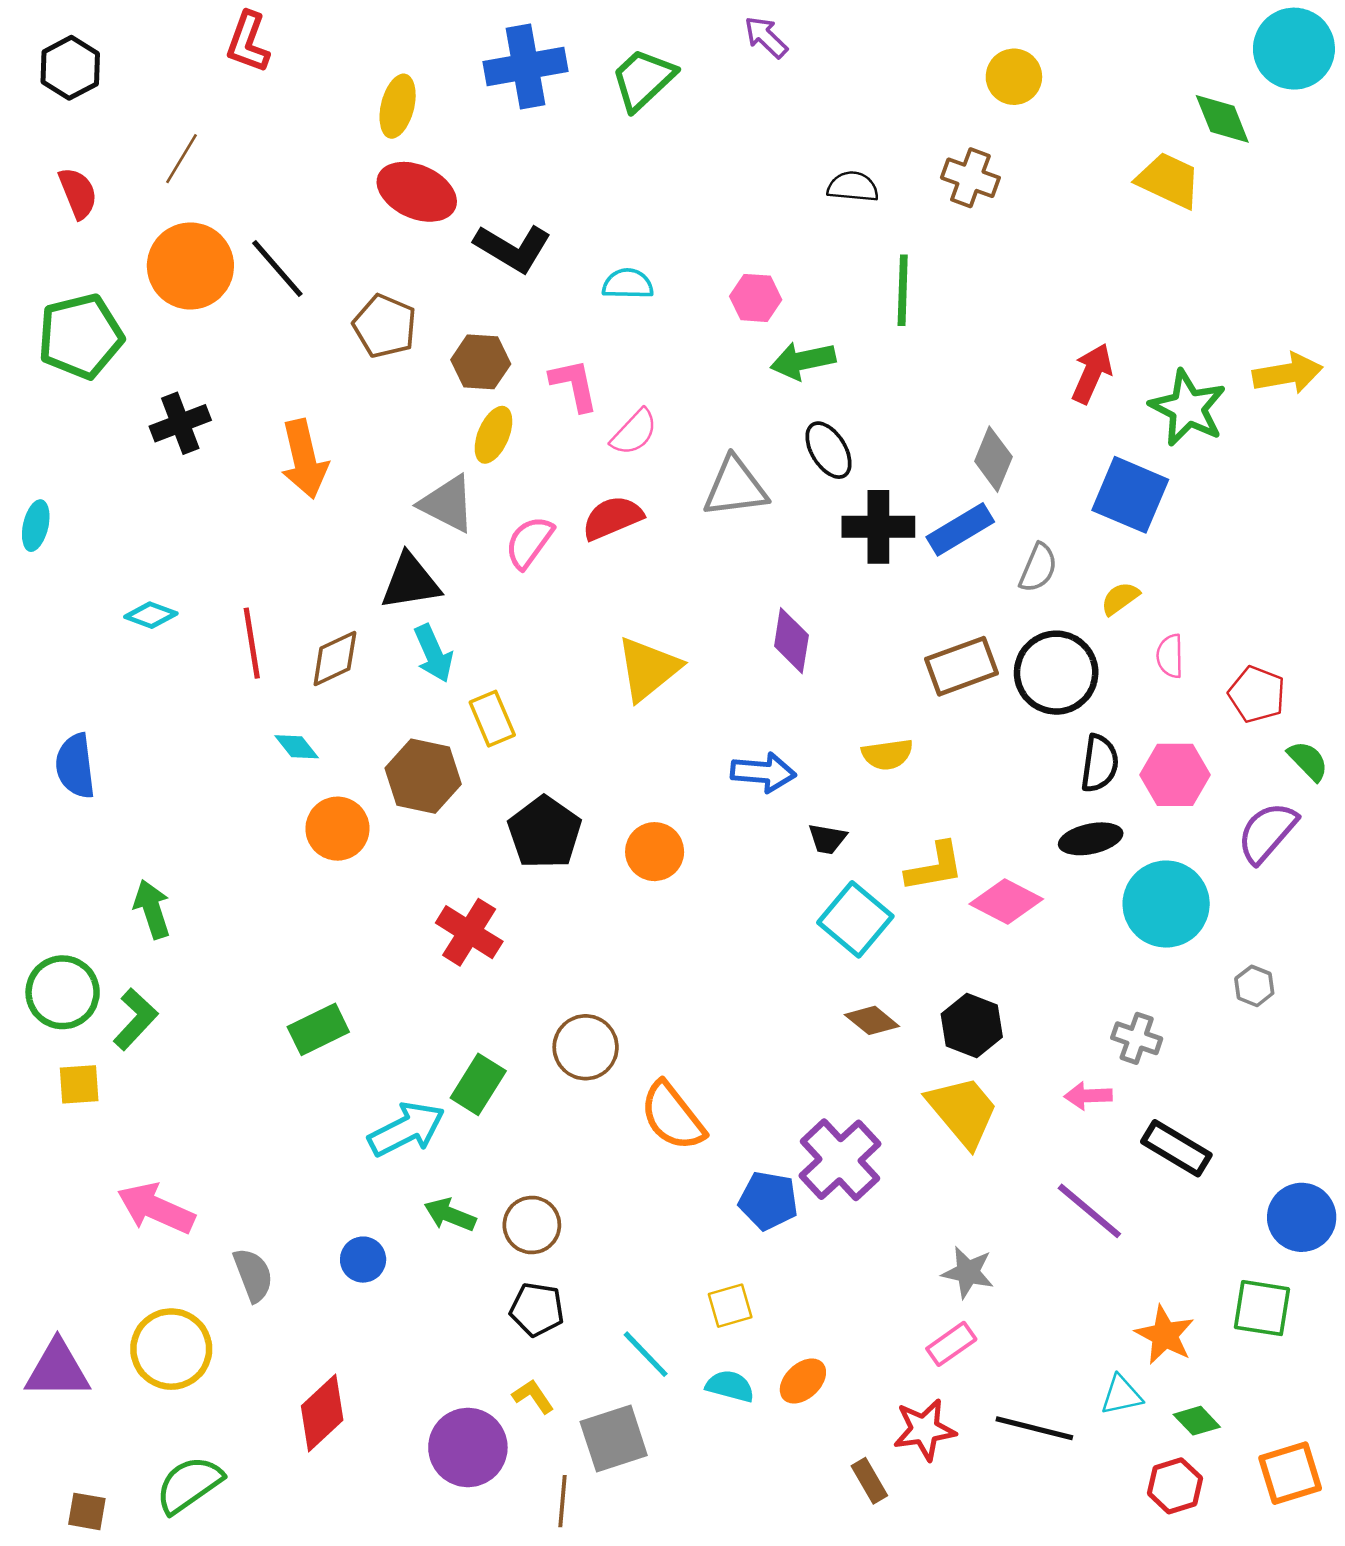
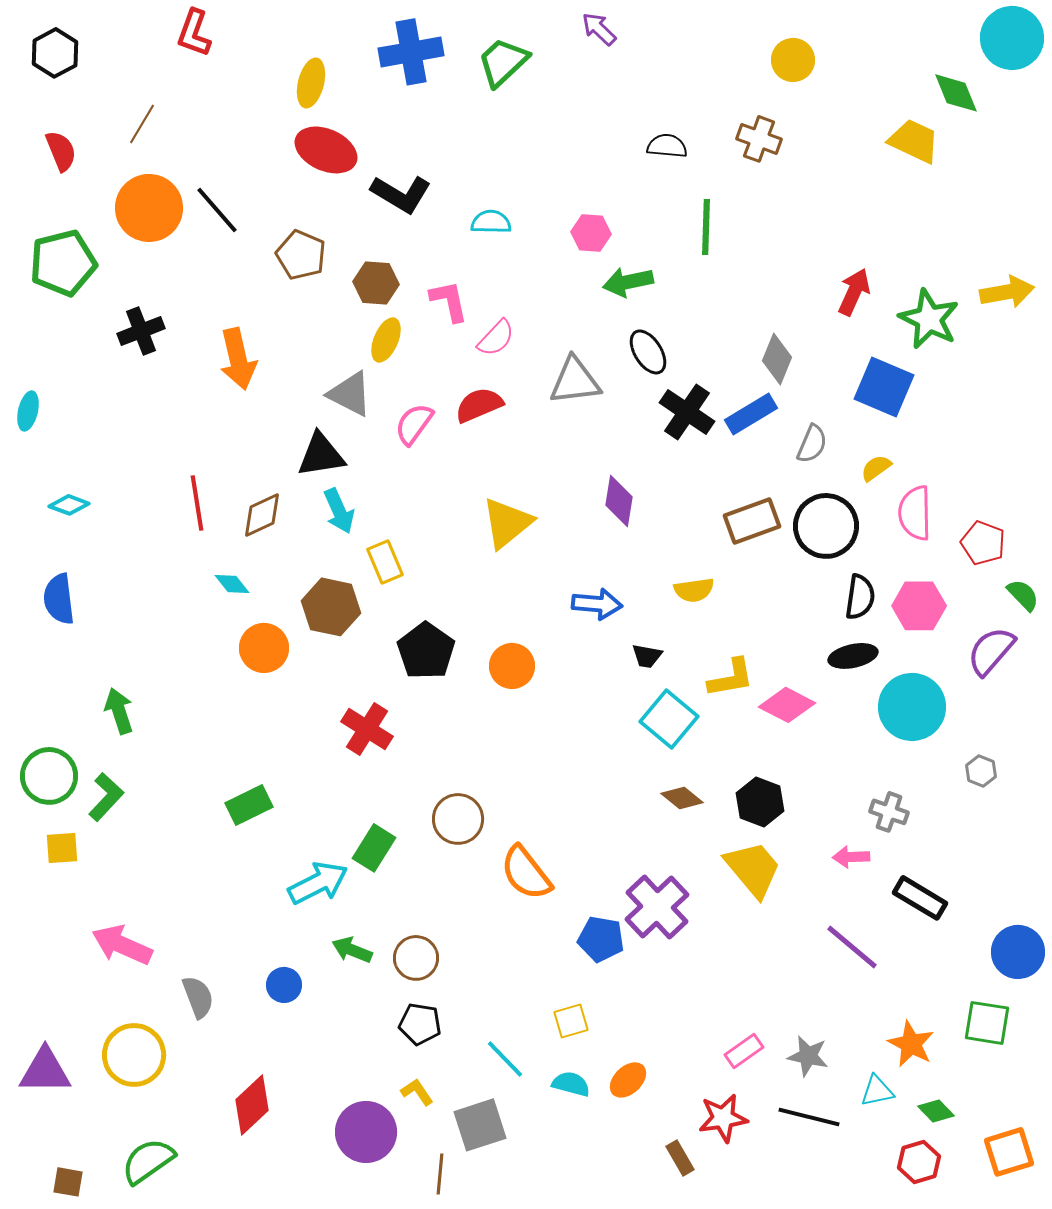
black cross: (878, 527) -> (687, 412), turned 34
cyan diamond: (151, 615) -> (69, 505), moved
pink semicircle: (1170, 656) -> (915, 513), size x1.6
gray star: (968, 1272) -> (808, 1056), moved

